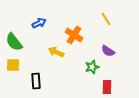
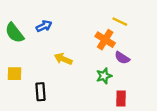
yellow line: (106, 19) -> (120, 22), turned -32
orange cross: (74, 35) -> (105, 40), moved
green semicircle: (14, 42) -> (14, 33), moved

